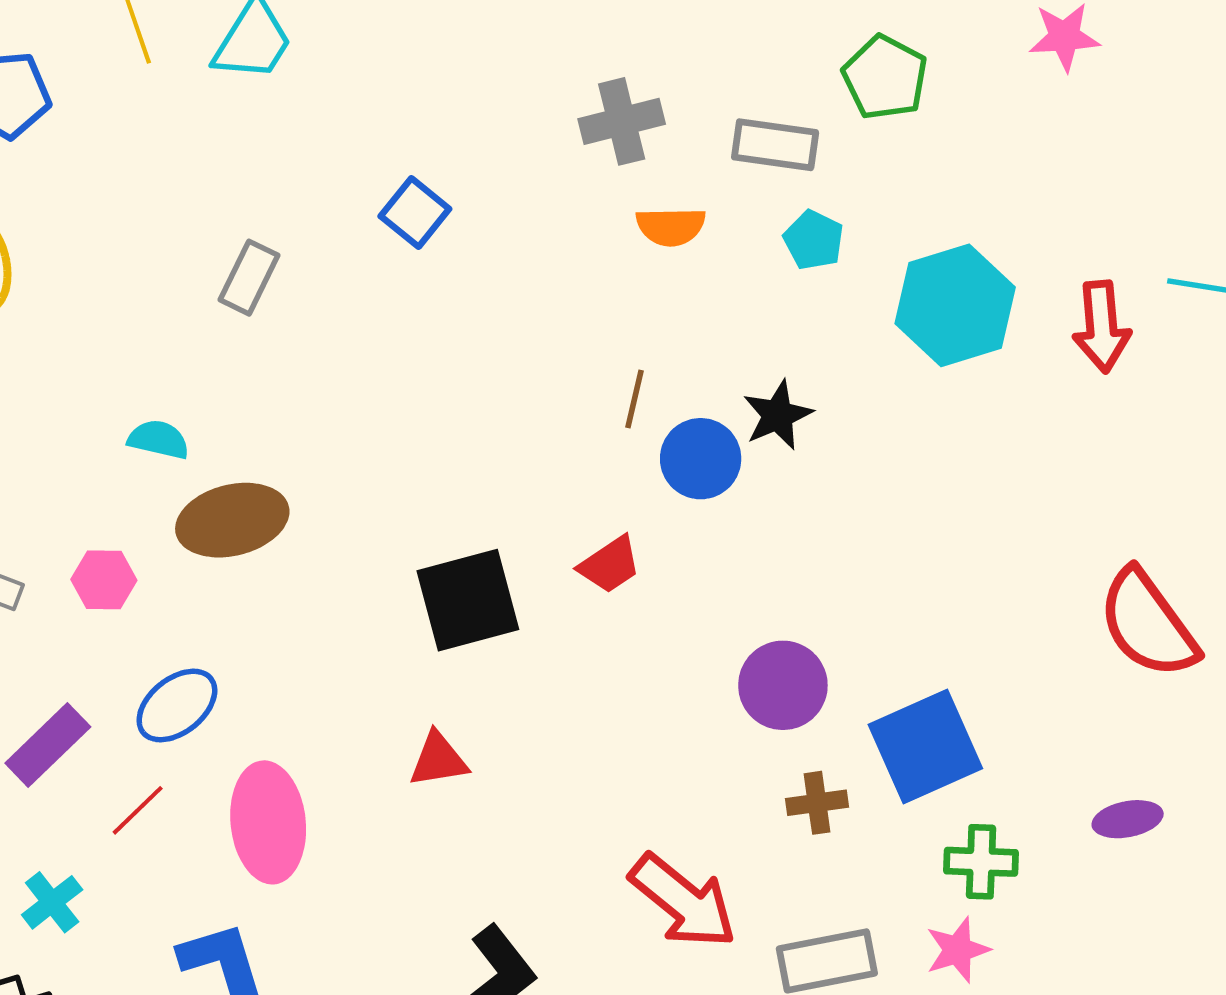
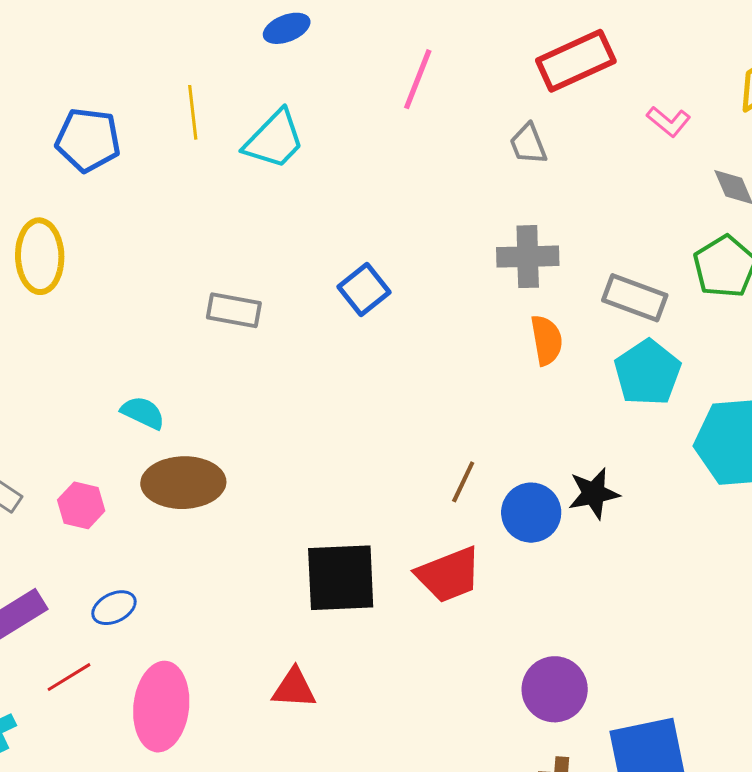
orange semicircle: (671, 226) -> (546, 340), turned -111
cyan pentagon: (814, 240) -> (647, 373), size x1.5
gray rectangle: (249, 278) -> (234, 310), turned 62
brown line: (634, 399) -> (463, 482), moved
red trapezoid: (610, 565) -> (449, 575), size x1.4
blue ellipse: (177, 705) -> (114, 608), size x0.7

